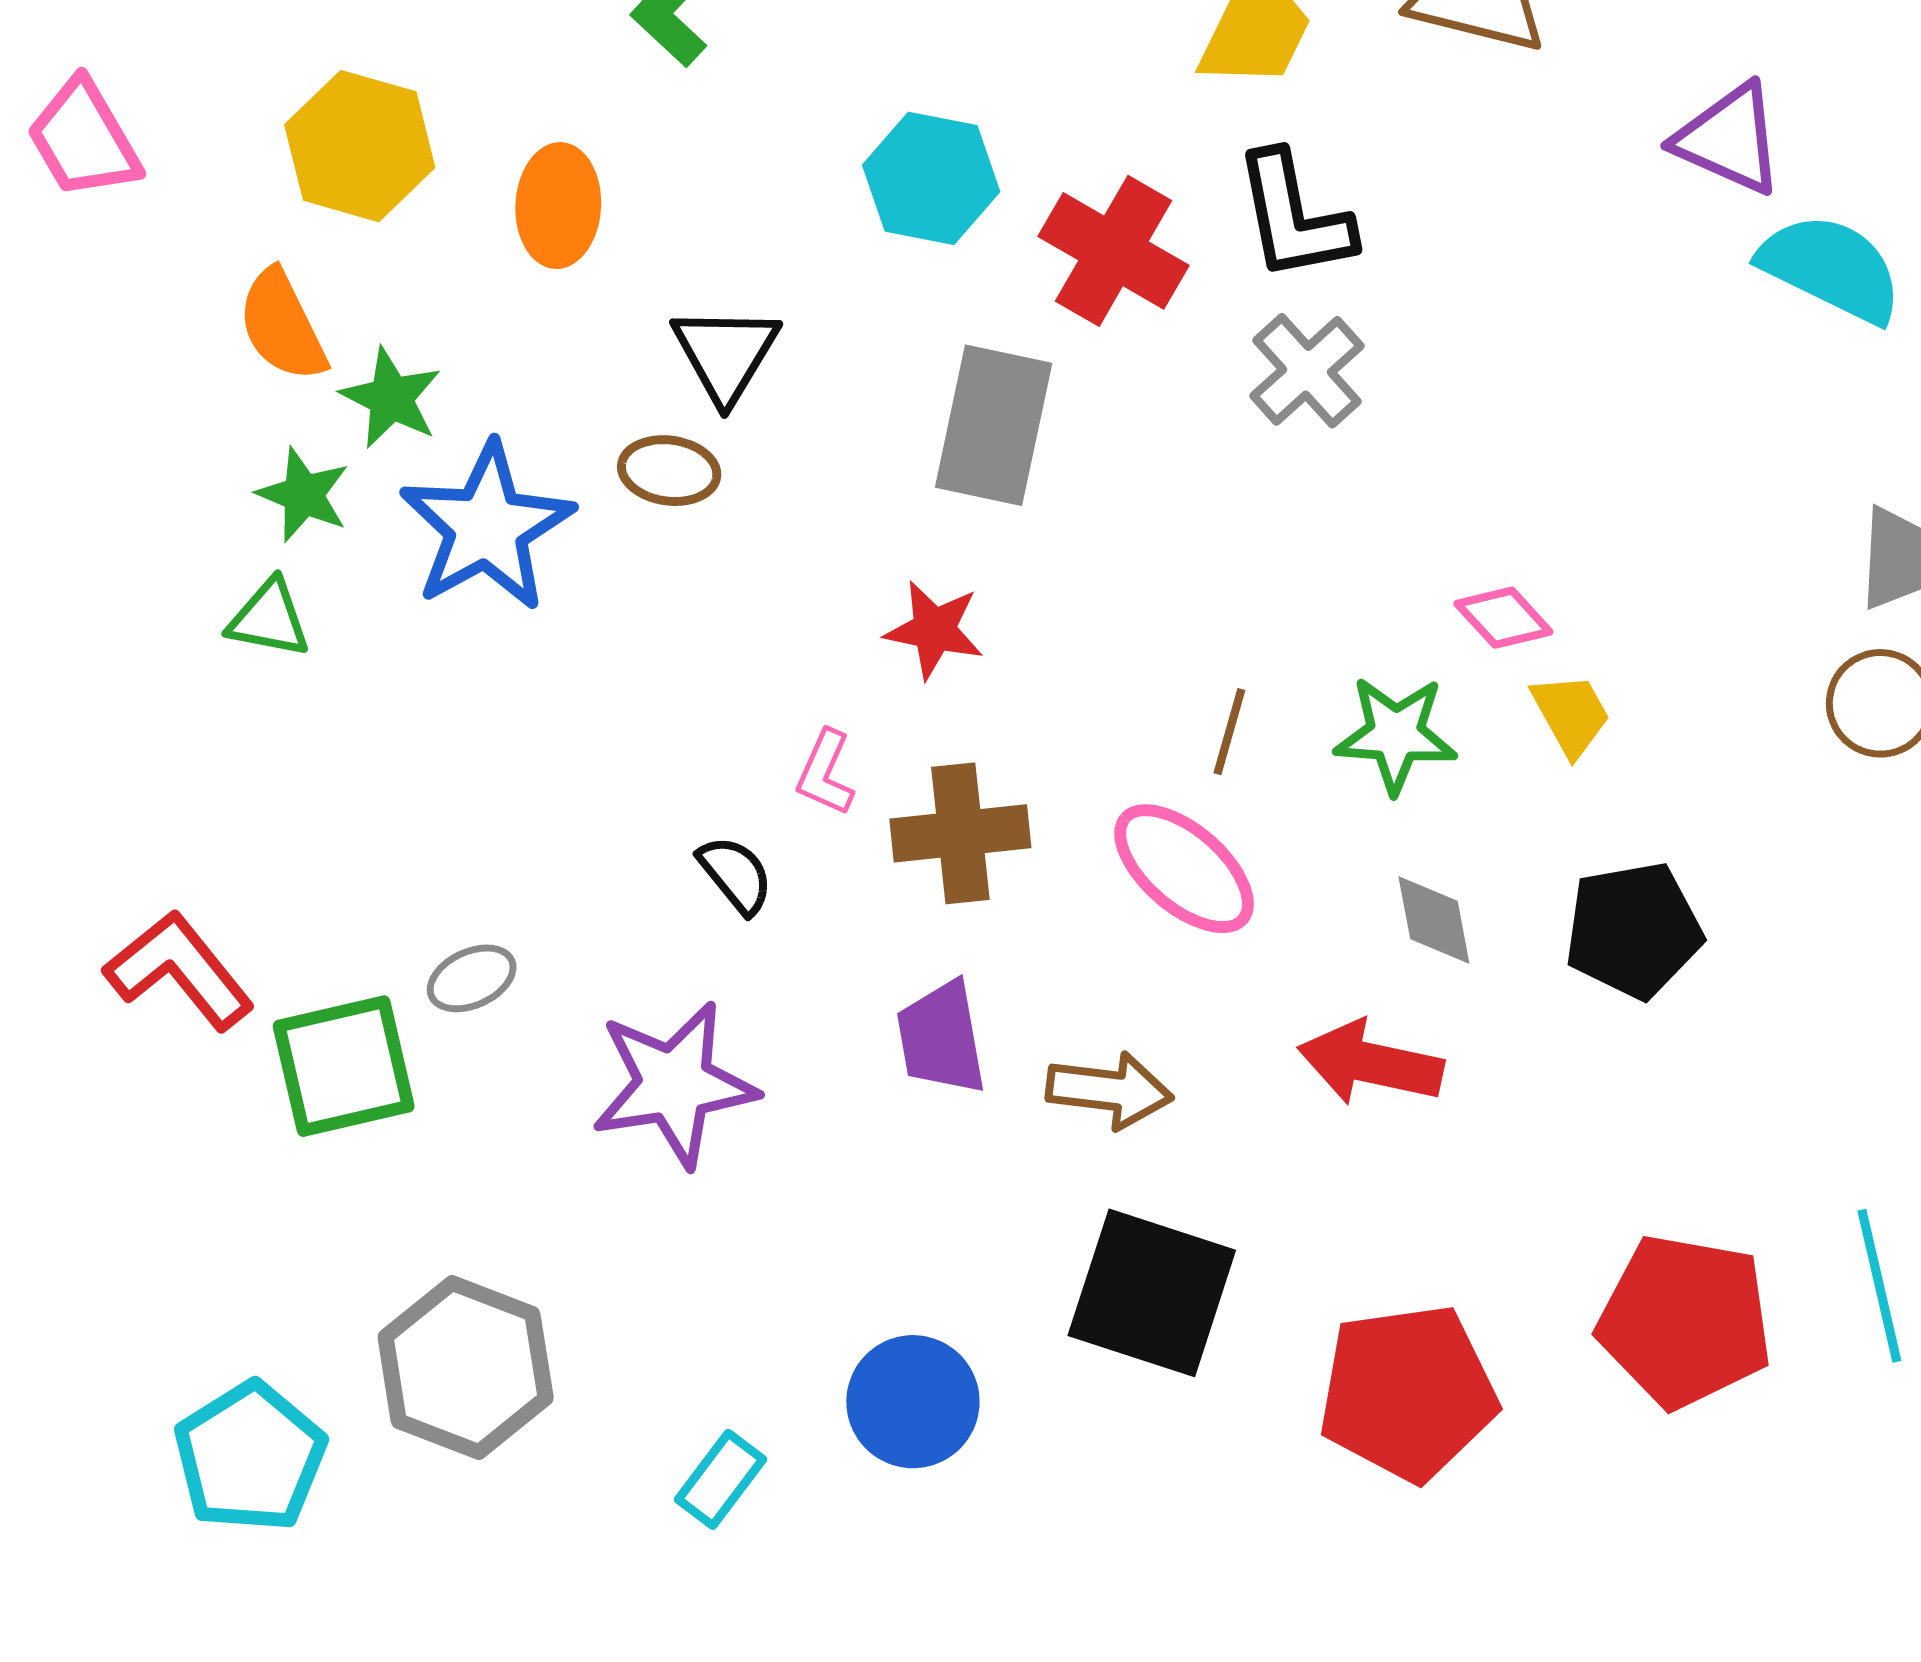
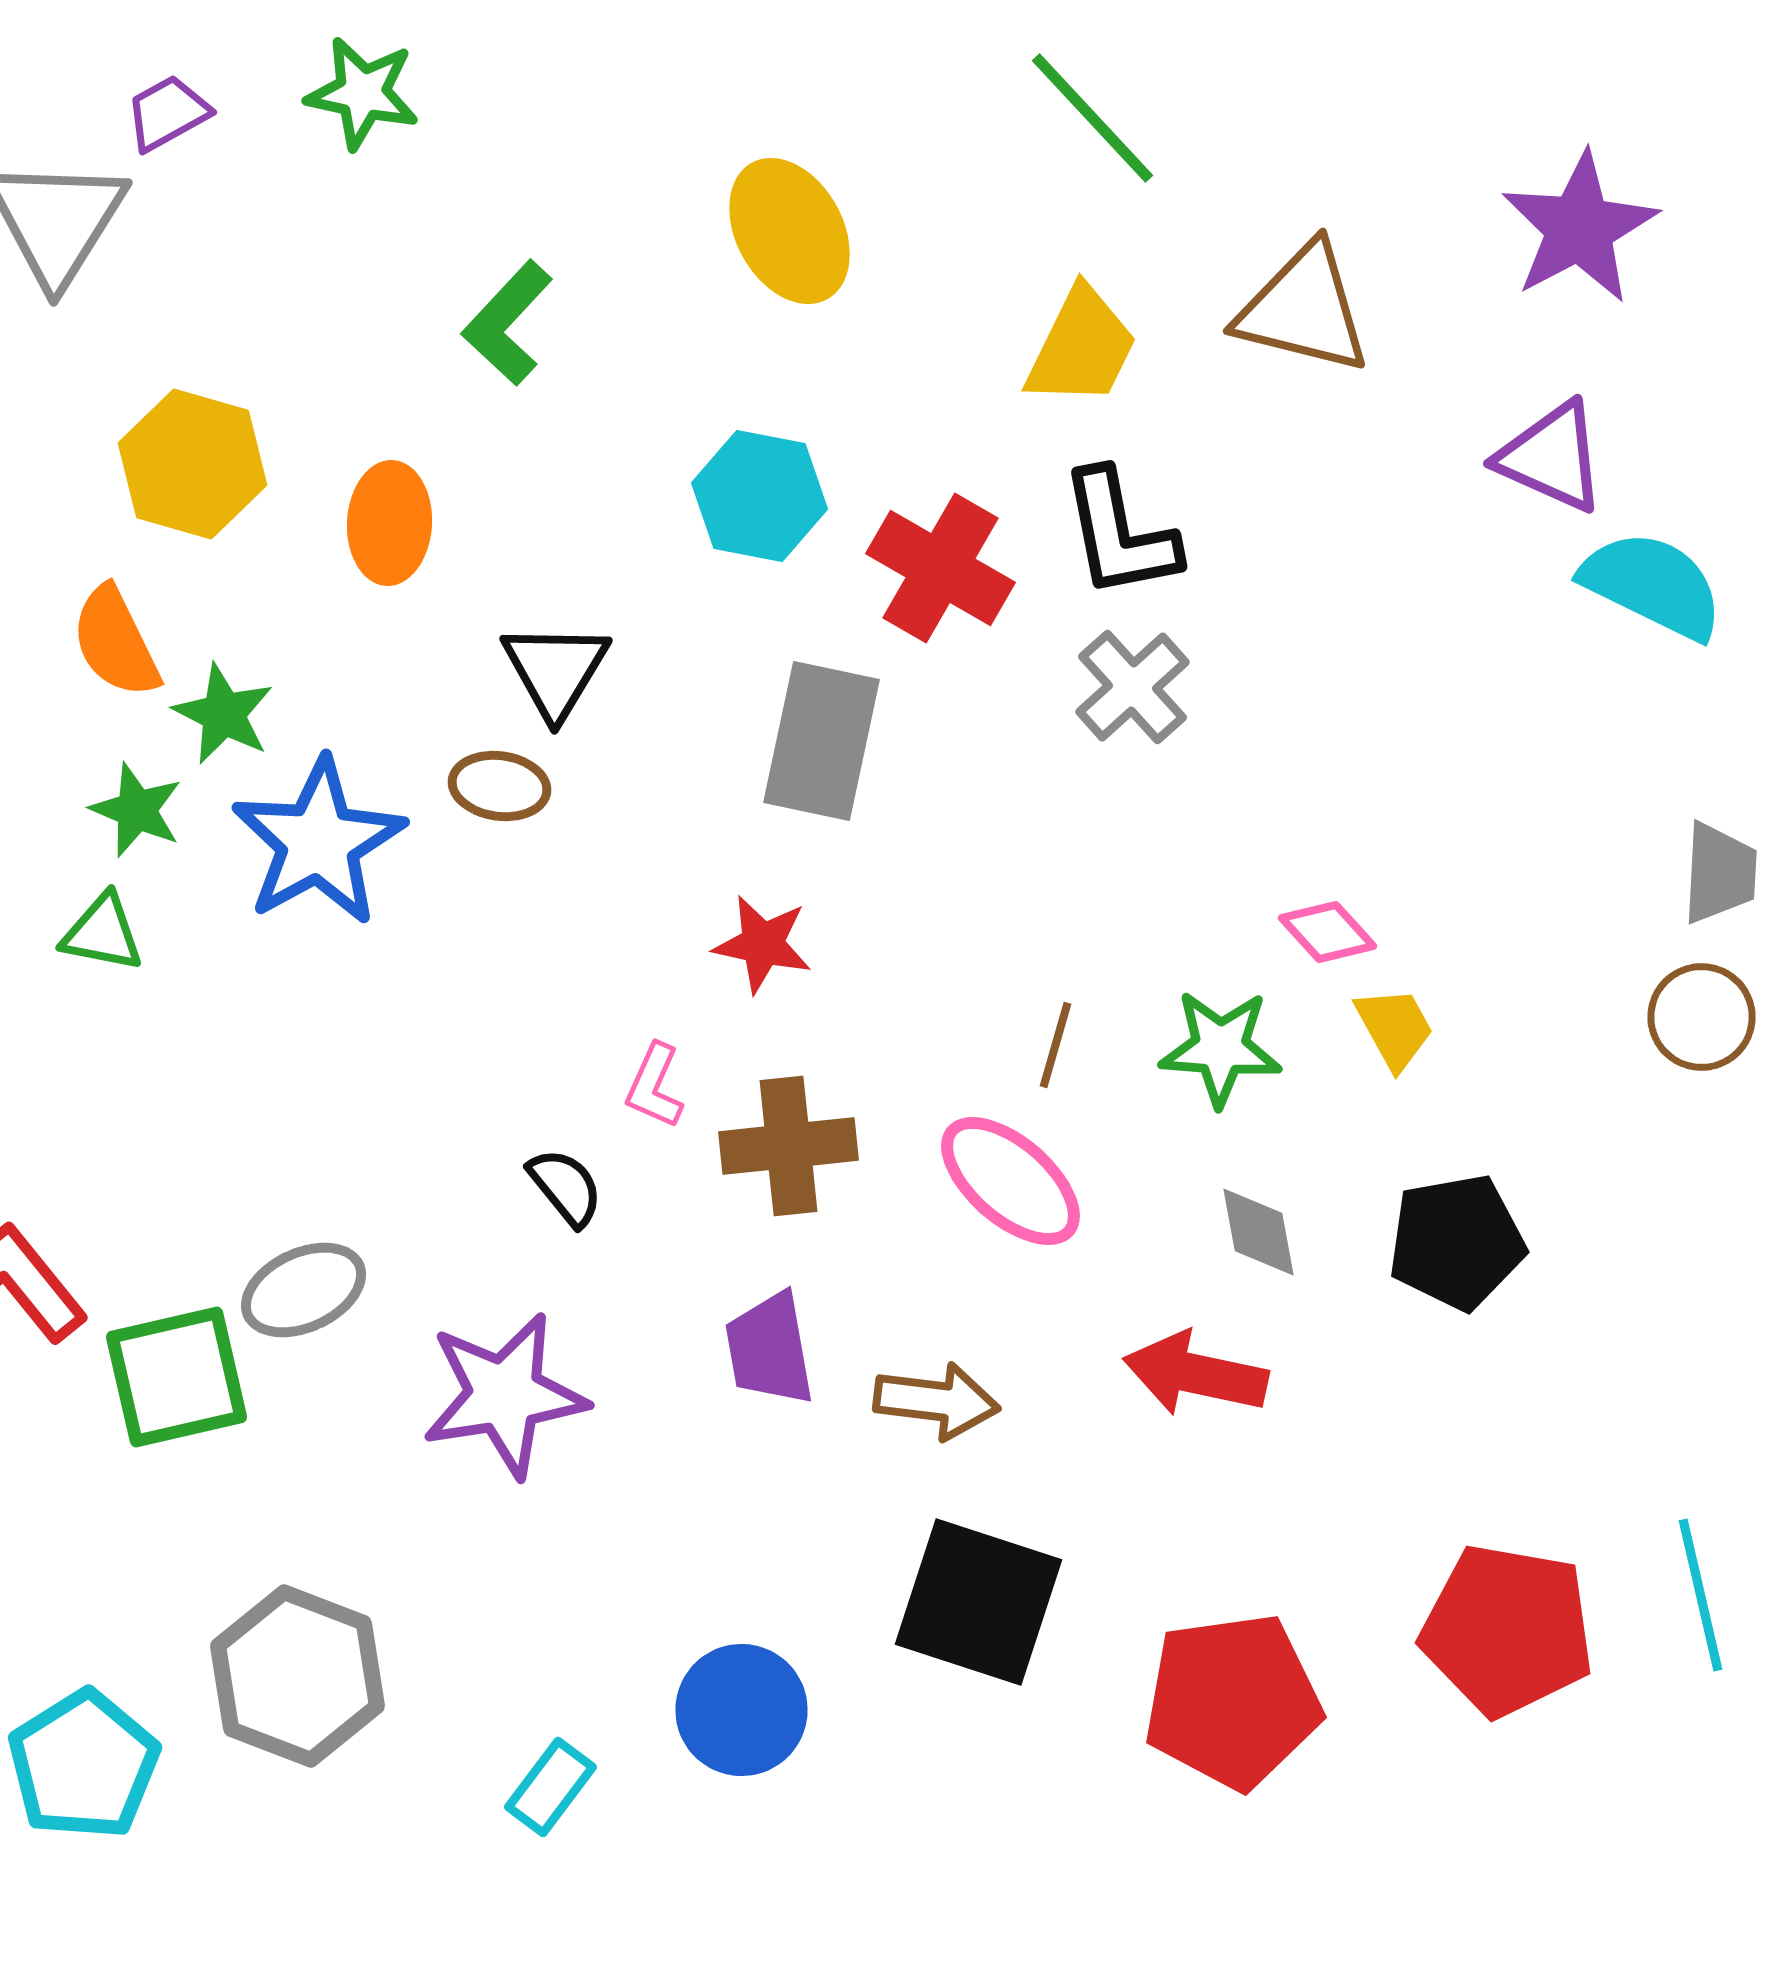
gray ellipse: (472, 978) -> (304, 1290), size x1.4

